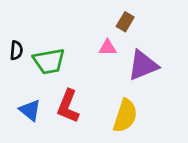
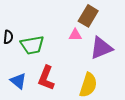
brown rectangle: (125, 22) -> (88, 16), size x1.5

